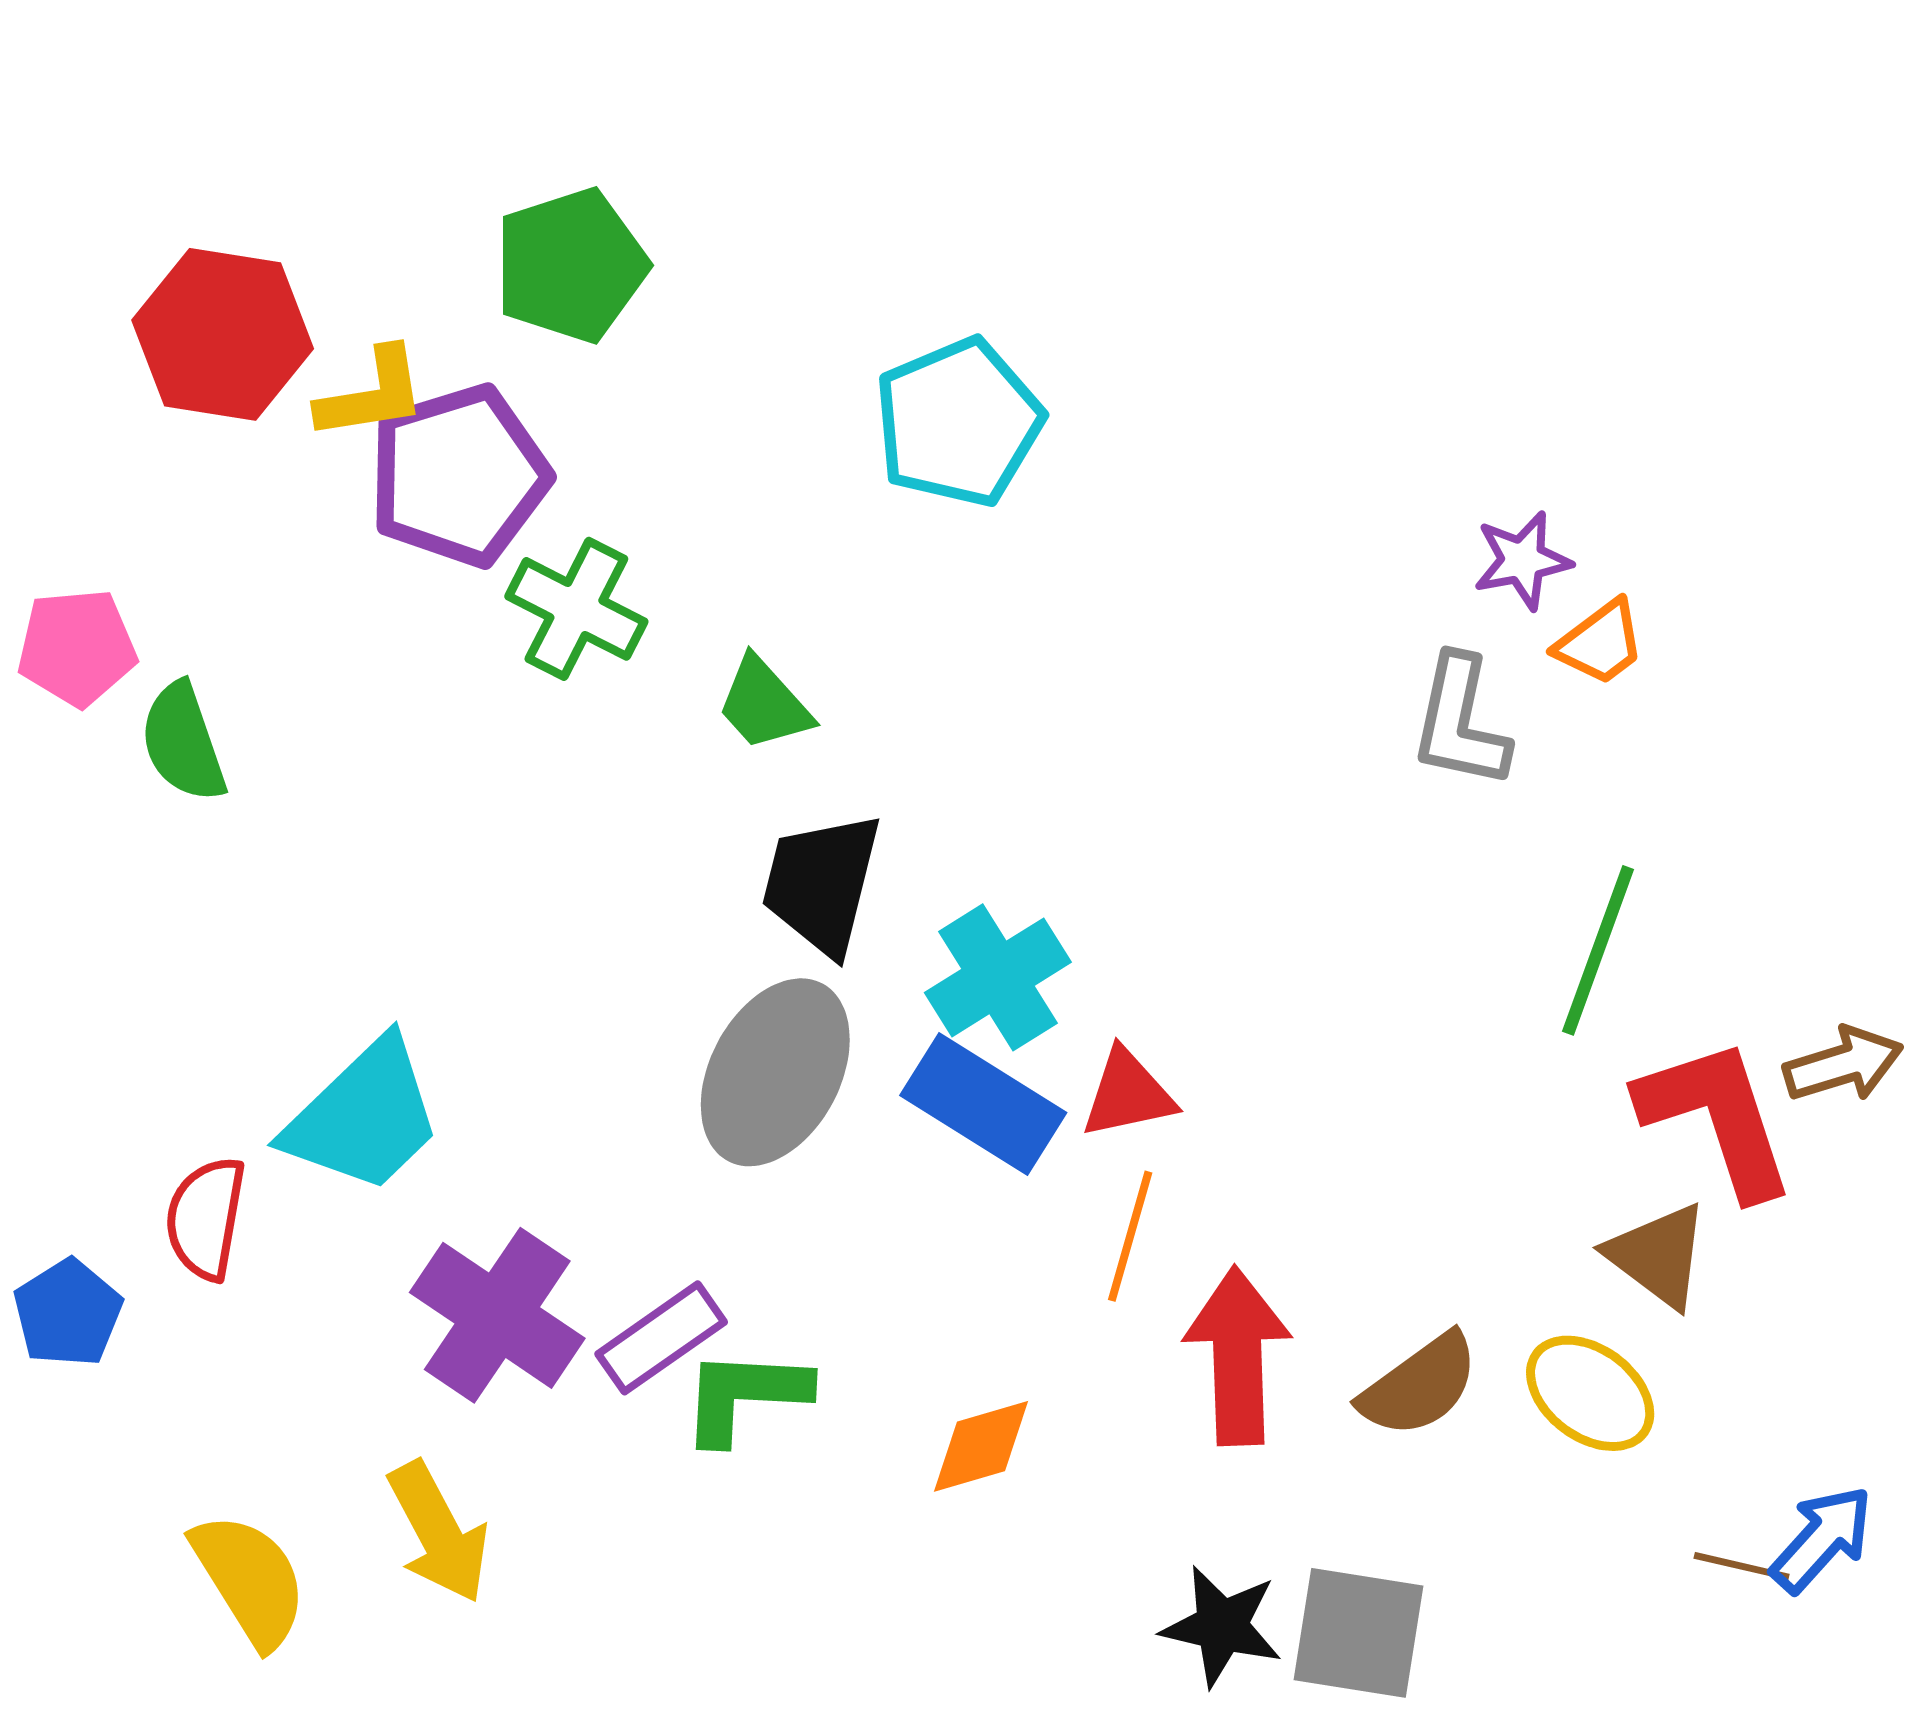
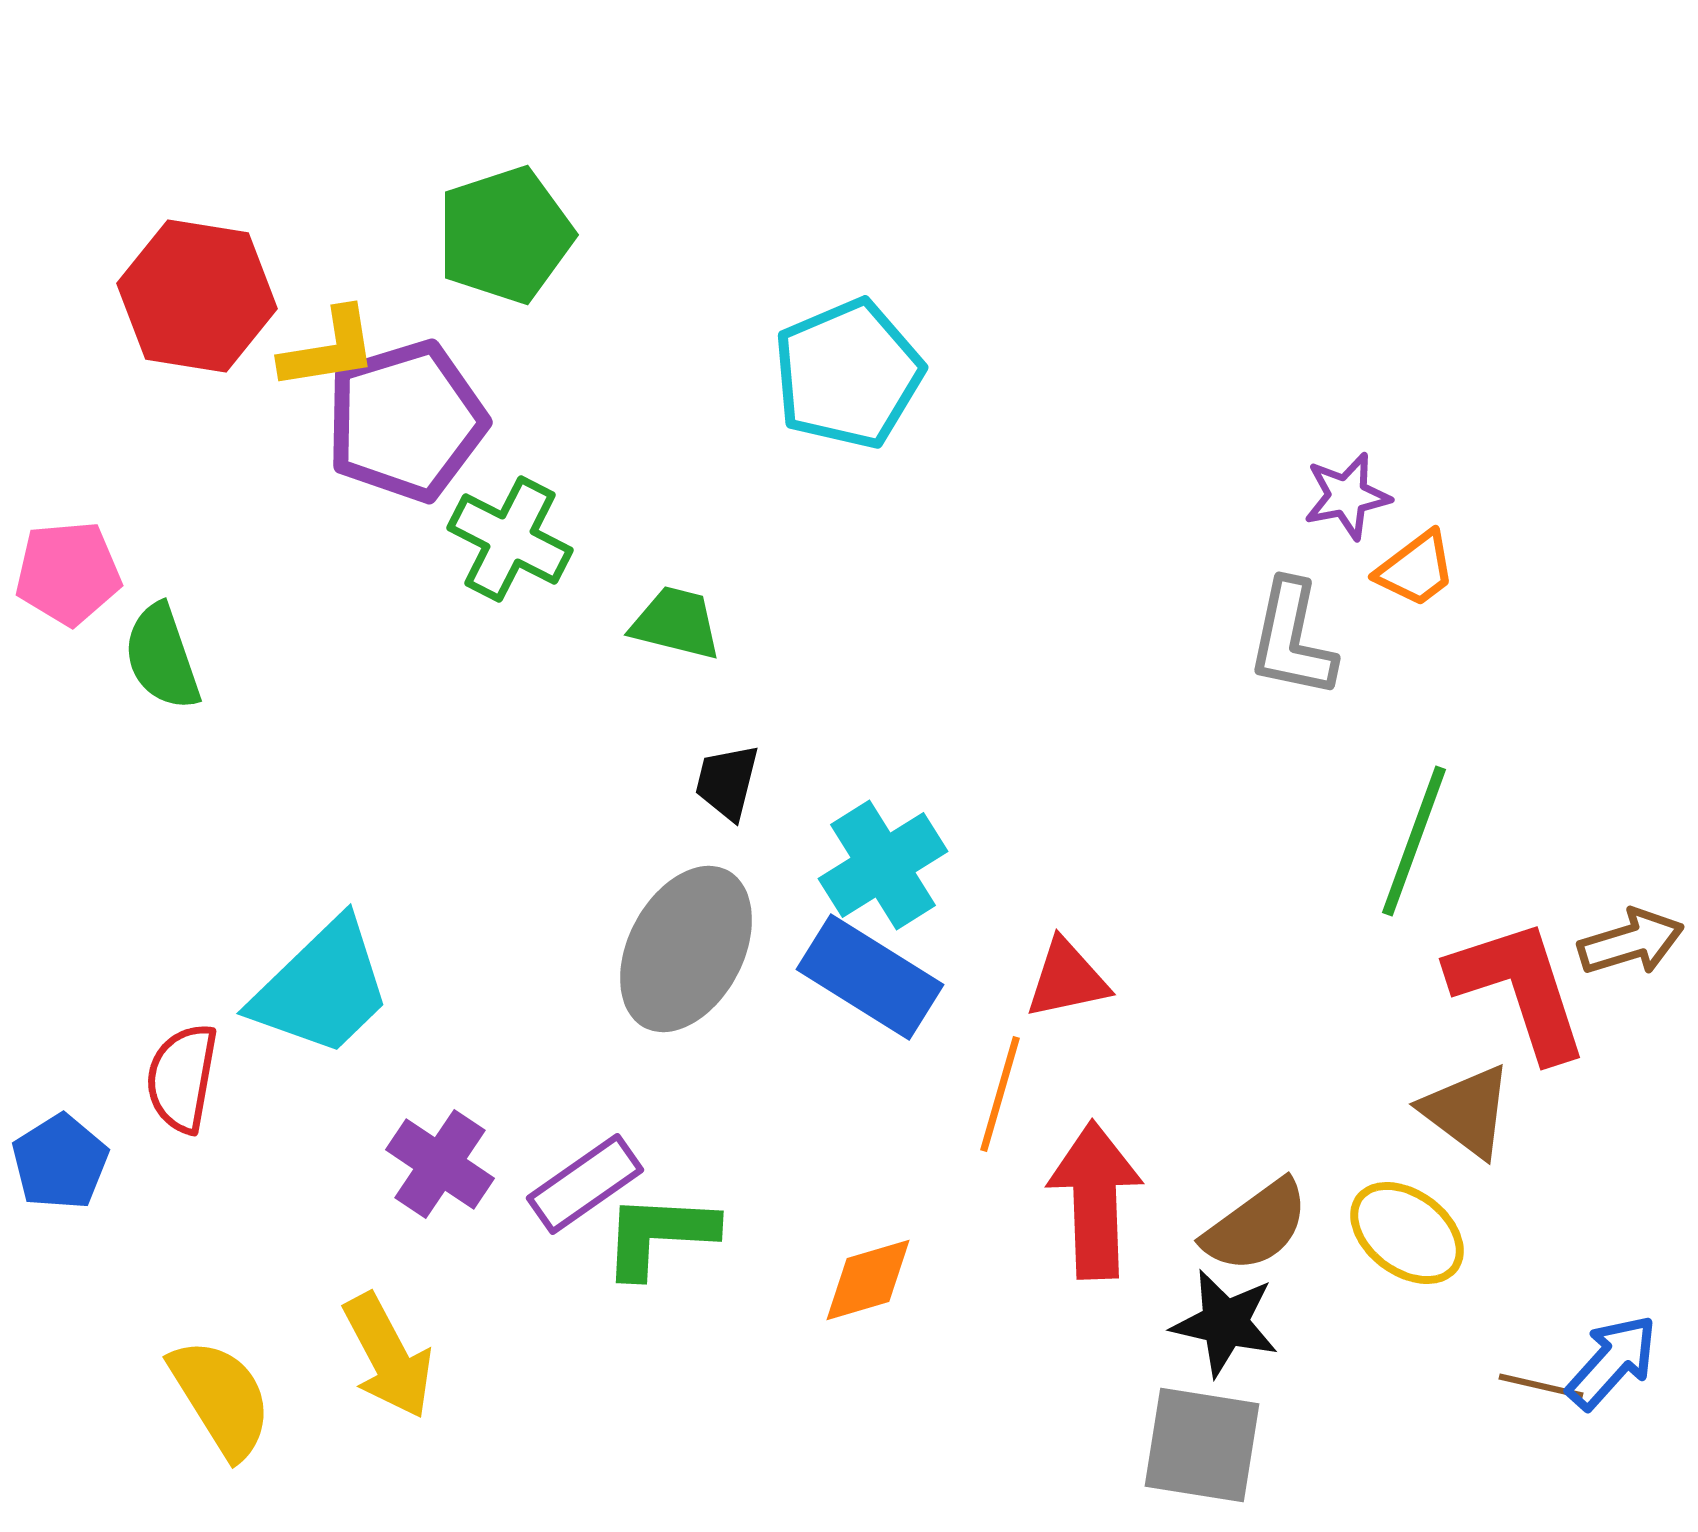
green trapezoid: (764, 704) -> (676, 623), turned 146
black trapezoid: (822, 884) -> (727, 782), size x0.6
red triangle: (1128, 1094) -> (1067, 979), moved
purple cross: (497, 1315) -> (440, 1164), size x0.7
black star: (1222, 1626) -> (1225, 1323), moved

